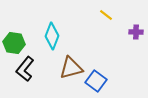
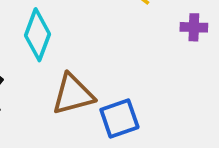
blue square: (96, 81) -> (119, 118), turned 35

